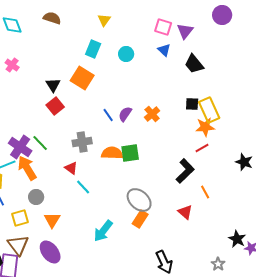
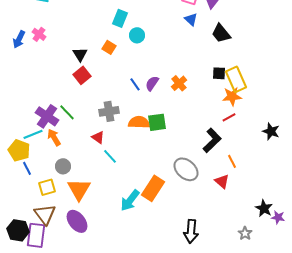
cyan circle: (126, 54) -> (137, 35), moved
orange square: (82, 78) -> (109, 47), size x0.6
orange arrow: (27, 168) -> (54, 137), size x0.7
gray ellipse: (139, 200) -> (186, 169), moved
red triangle: (185, 212) -> (222, 181), moved
orange rectangle: (140, 219) -> (153, 188), moved, size x1.4
orange triangle: (52, 220) -> (79, 189), size x1.4
black arrow: (164, 262) -> (191, 231), turned 30

